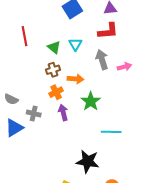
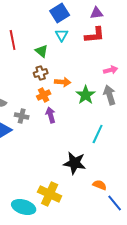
cyan triangle: (75, 44) -> (62, 35), moved
gray arrow: (102, 60) -> (110, 95), moved
green star: (91, 101) -> (86, 95), moved
cyan line: (111, 132) -> (98, 134), turned -66

